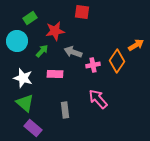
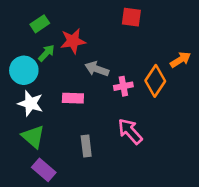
red square: (82, 12) -> (131, 17), moved
cyan circle: (17, 41) -> (24, 70), moved
green arrow: (42, 51) -> (46, 53), moved

